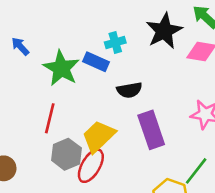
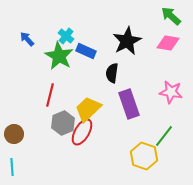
black star: (164, 31) -> (127, 41), moved
cyan cross: (115, 43) -> (66, 36), moved, turned -35
black semicircle: (129, 90) -> (112, 73), turned 108

